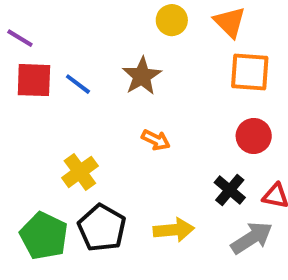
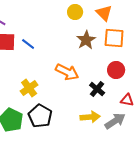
brown star: (142, 76) -> (86, 40), moved
orange arrow: (156, 140) -> (67, 72), size x1.6
black cross: (230, 190) -> (97, 89), moved
yellow arrow: (174, 230) -> (90, 117), moved

